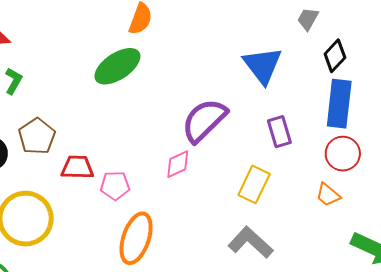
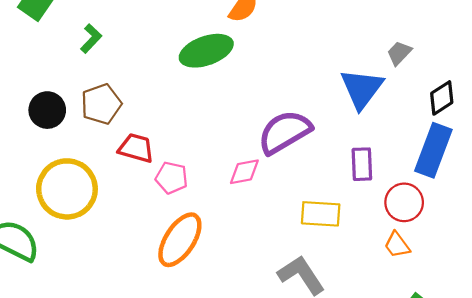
gray trapezoid: (308, 19) -> (399, 53), moved
red circle: (343, 154) -> (404, 202), moved
yellow rectangle: (254, 184) -> (321, 214), turned 54

